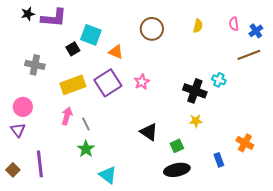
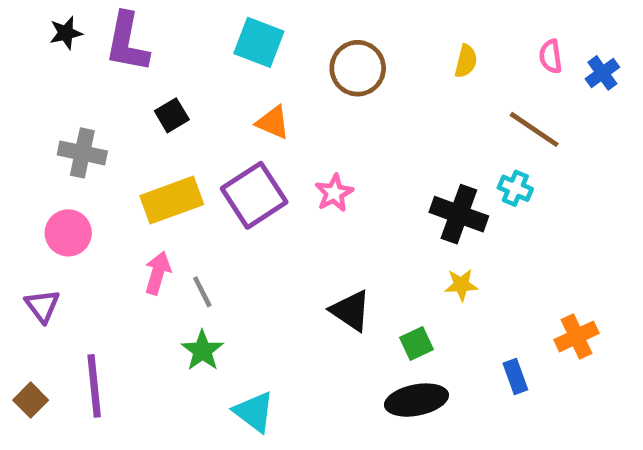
purple L-shape: (54, 18) -> (127, 42), turned 96
cyan square: (91, 35) -> (259, 42), moved
brown line: (249, 55) -> (534, 129), moved, turned 55
pink circle: (23, 107) -> (68, 233), moved
orange cross: (245, 143) -> (577, 336), turned 36

